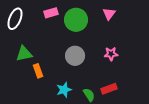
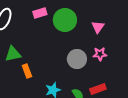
pink triangle: (109, 14) -> (98, 27), moved
gray circle: (75, 56) -> (77, 59), moved

